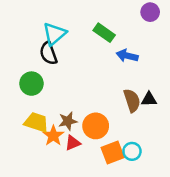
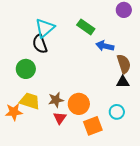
brown semicircle: (132, 101) -> (124, 64), moved
orange star: (53, 136) -> (14, 112), moved, turned 30
red triangle: (73, 143) -> (60, 118), turned -32
cyan circle: (132, 151) -> (117, 112), moved

